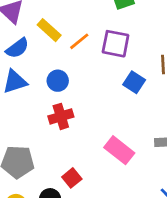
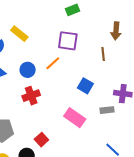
orange line: (79, 41) -> (53, 63), moved
blue square: (134, 82) -> (85, 86), moved

